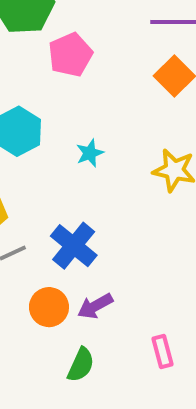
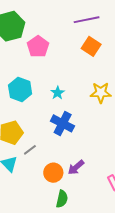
blue cross: (74, 246) -> (63, 123), moved
green semicircle: (81, 365) -> (62, 199), moved

